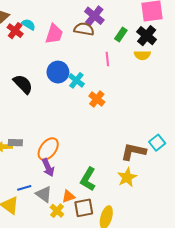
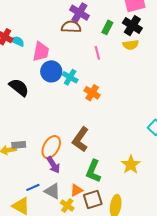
cyan semicircle: (28, 25) -> (17, 41), moved
pink trapezoid: (54, 34) -> (41, 52), moved
brown L-shape: (133, 152) -> (80, 139), moved, turned -60

